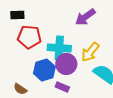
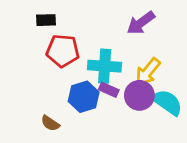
purple circle: (66, 64) -> (139, 95), moved
purple rectangle: (62, 87) -> (109, 90), moved

